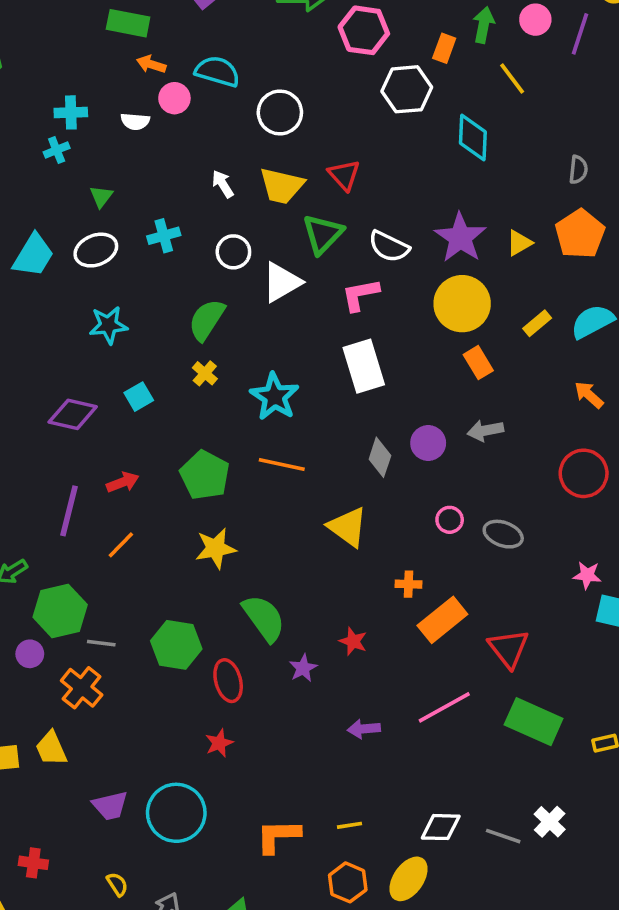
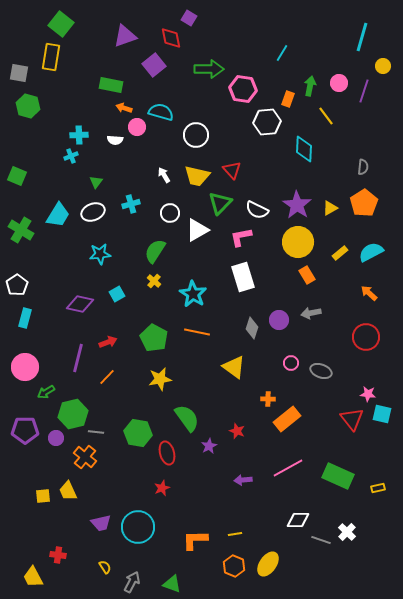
red triangle: (509, 648) -> (352, 419), moved
white diamond: (441, 827) -> (298, 520), moved

